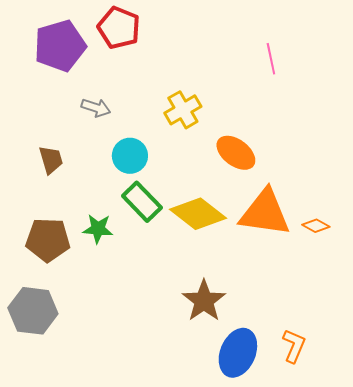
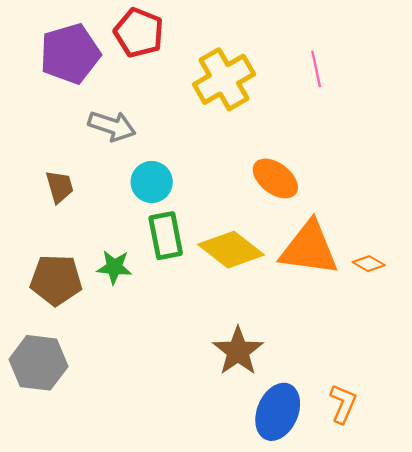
gray arrow: (96, 108) -> (112, 126), size x1.4
yellow cross: (183, 110) -> (224, 79), moved, size x1.4
green rectangle: (142, 202) -> (166, 236), turned 33

